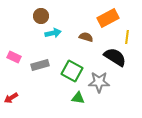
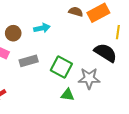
brown circle: (41, 16) -> (13, 33), moved
brown semicircle: (86, 37) -> (76, 12), moved

